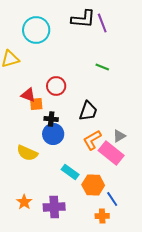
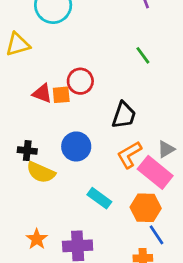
green line: (102, 67) -> (143, 55), turned 32
orange square: (36, 104) -> (61, 95), moved
black cross: (51, 119) -> (27, 151), moved
orange hexagon: (93, 185) -> (146, 208), moved

